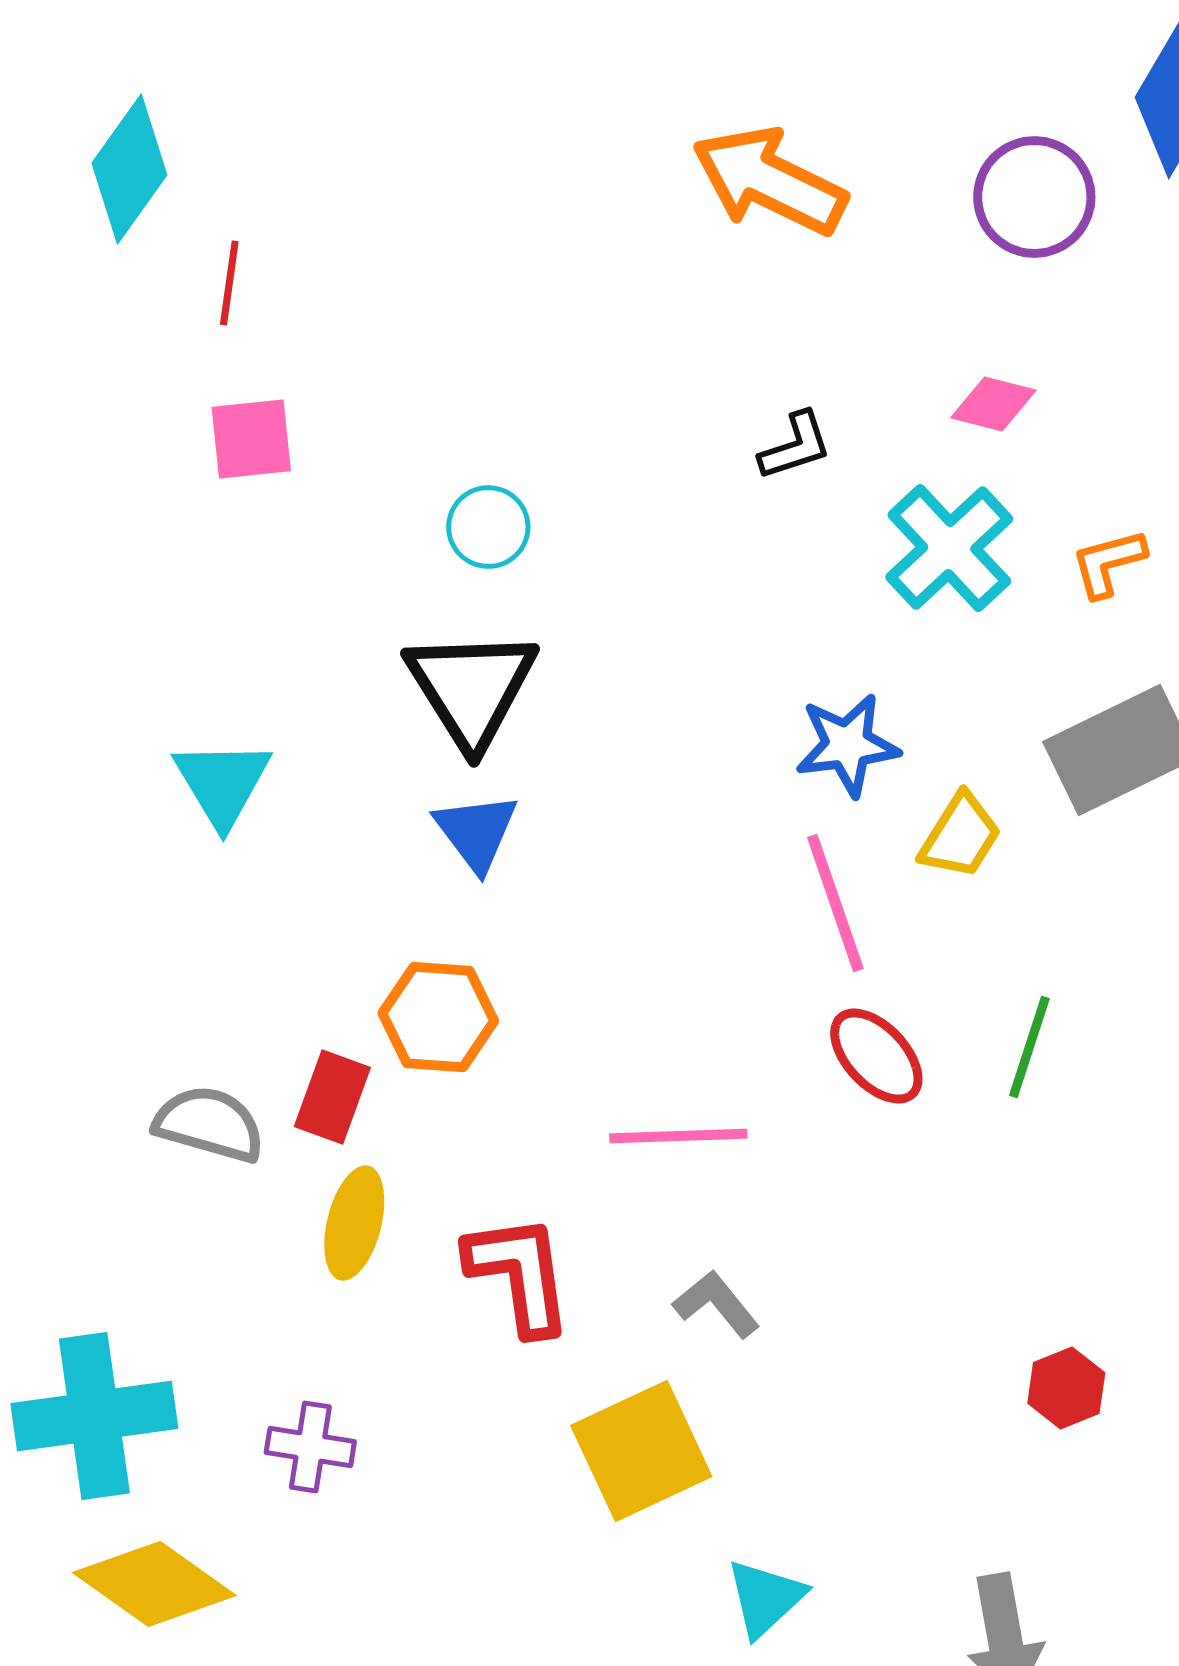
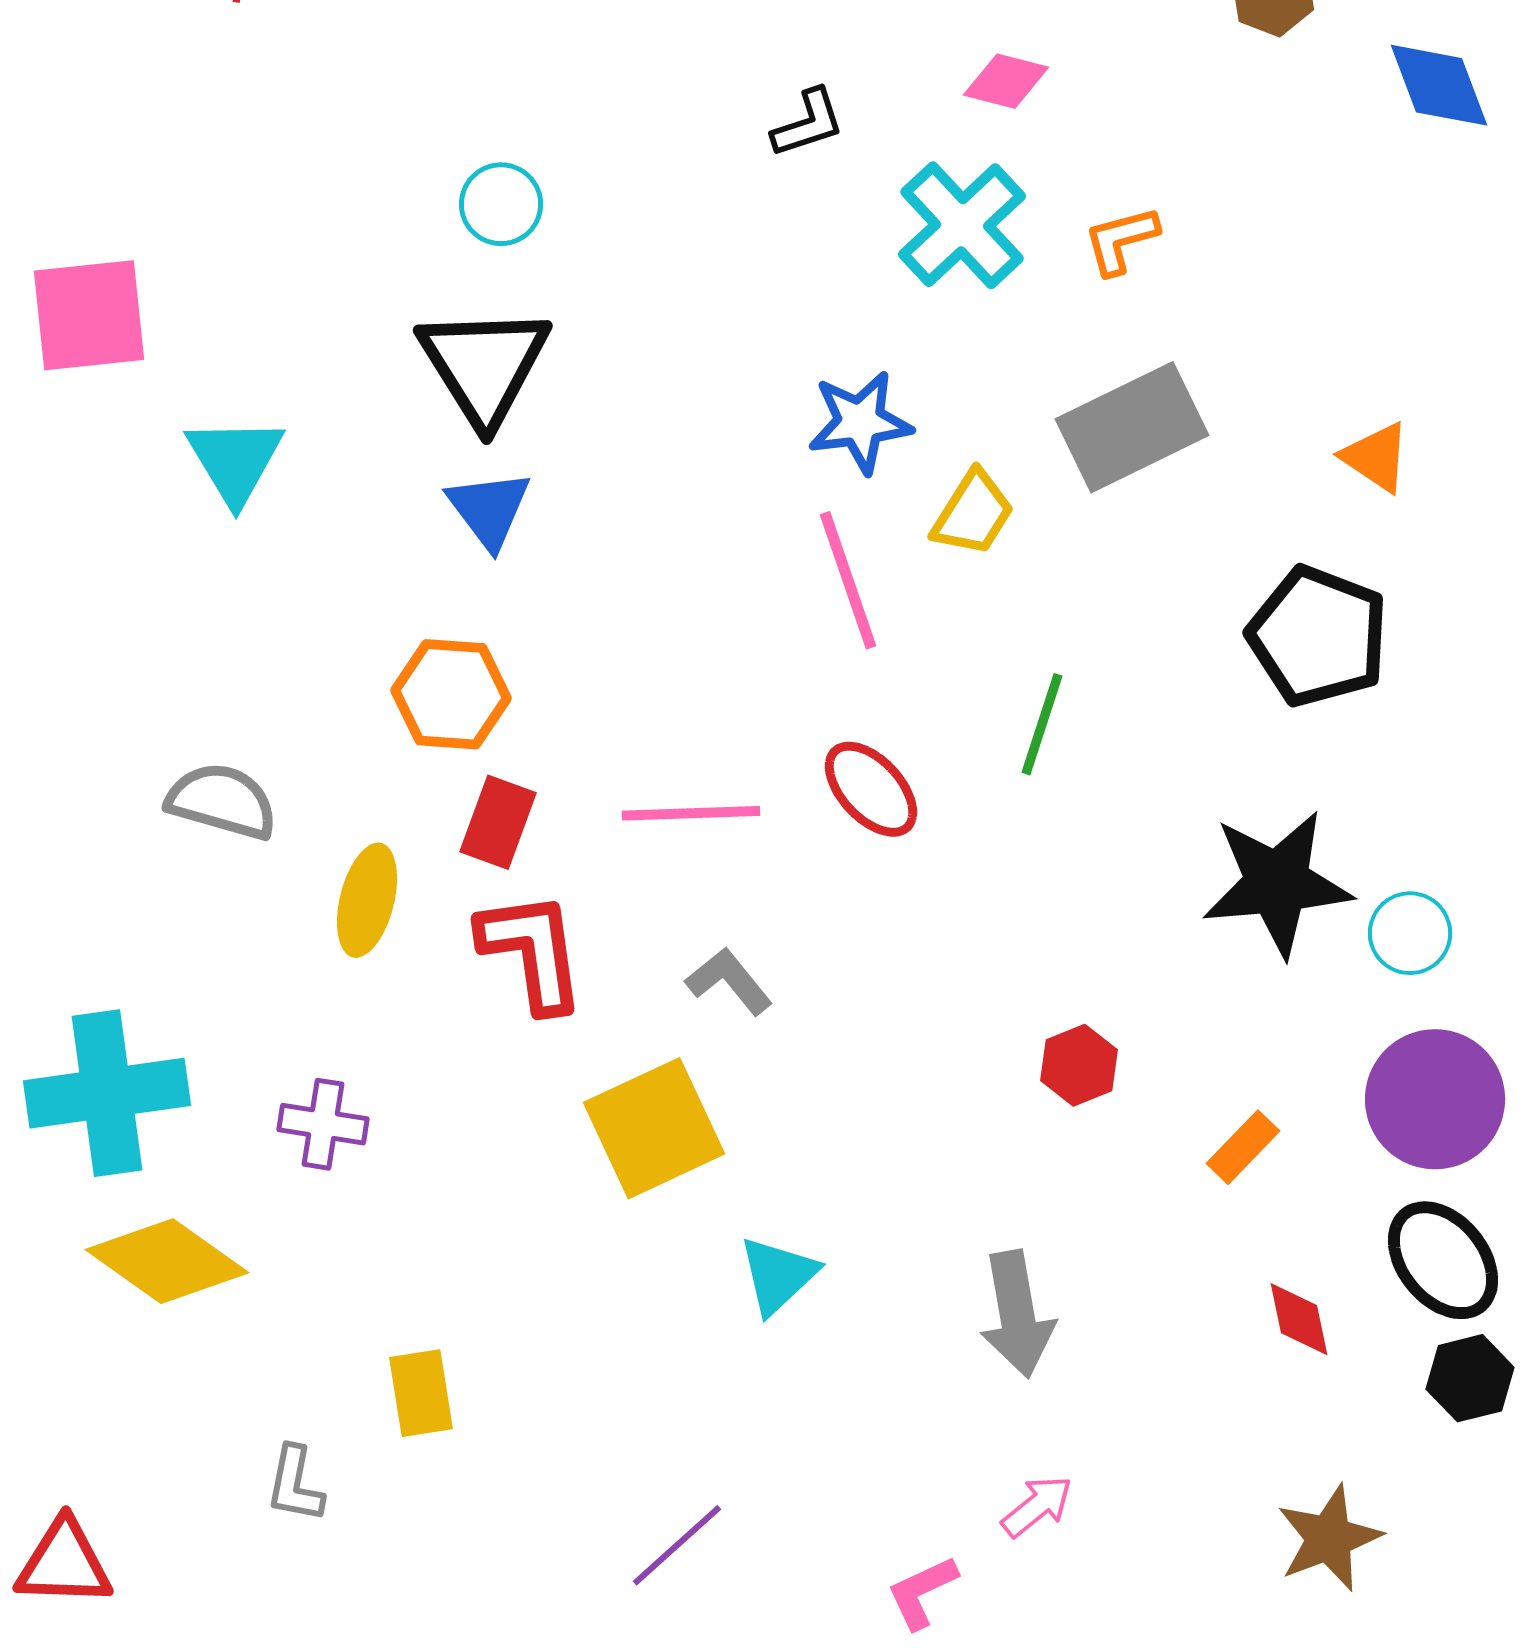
pink square: (251, 439) -> (89, 315), moved, size x1.4
red ellipse: (876, 1056) -> (871, 789), moved
red rectangle: (332, 1097) -> (498, 822), moved

